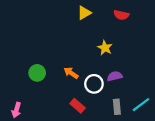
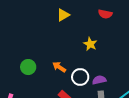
yellow triangle: (84, 13) -> (63, 15), moved
purple semicircle: (115, 76) -> (99, 80), moved

